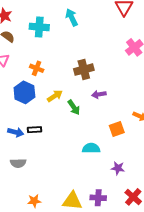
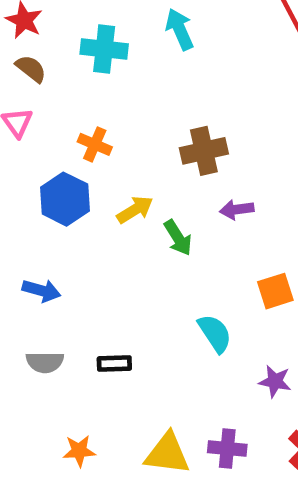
black rectangle: (35, 130) -> (114, 363), moved
cyan semicircle: (91, 148) -> (215, 333), turned 54

